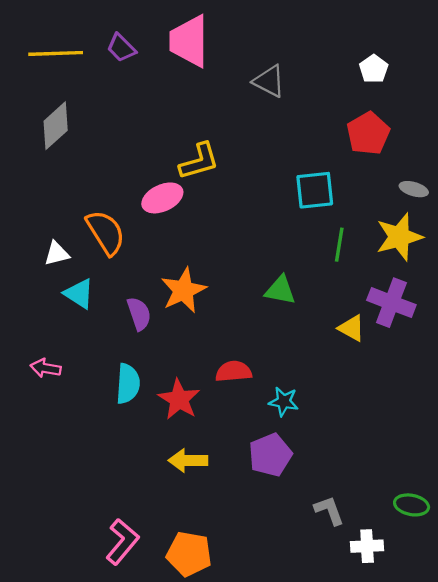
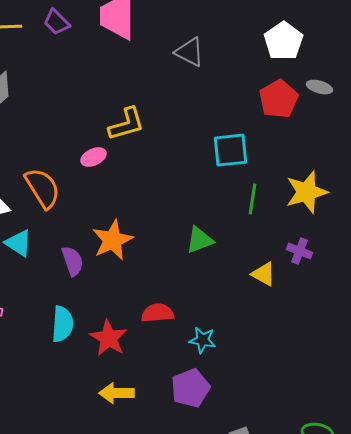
white pentagon: (374, 69) -> (284, 41), size x1.5
gray ellipse: (414, 189) -> (320, 87), moved
pink ellipse: (162, 198) -> (94, 157), size x0.7
green triangle: (280, 290) -> (200, 240), turned -32
purple cross: (391, 303) -> (300, 251), size x0.6

